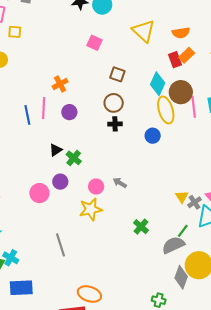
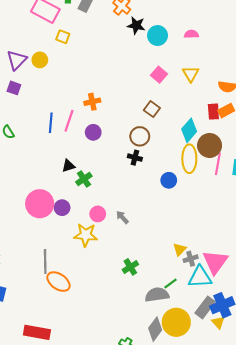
yellow triangle: (144, 31) -> (191, 74), size x0.7
pink square: (95, 43) -> (159, 75), moved
purple circle: (60, 182) -> (62, 208), moved
pink circle: (39, 193) -> (40, 204), size x1.4
orange ellipse: (89, 294) -> (58, 282), moved

